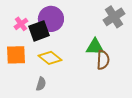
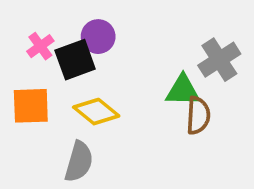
gray cross: (114, 17) -> (219, 60), moved
purple circle: (51, 19) -> (98, 37), size x0.7
gray semicircle: (41, 84) -> (79, 162), size x1.5

